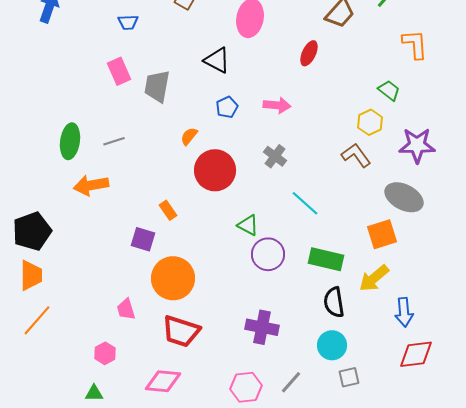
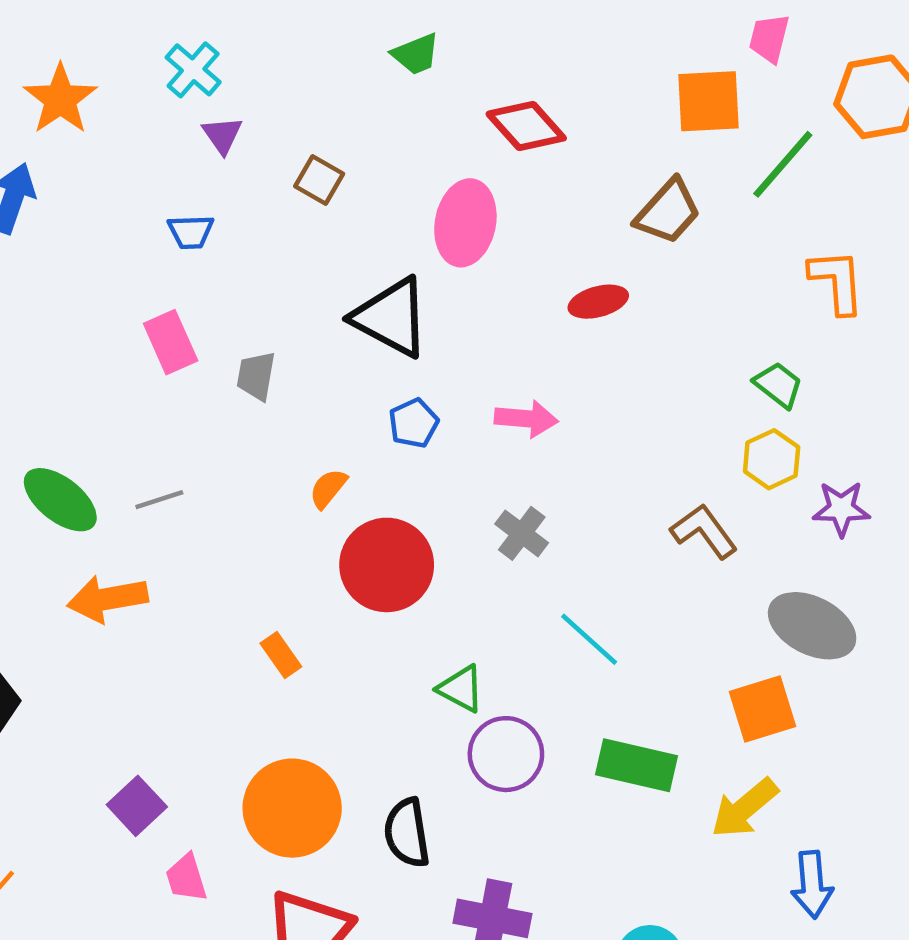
red ellipse: (309, 53) -> (598, 302), turned 50
black triangle: (217, 60) -> (391, 317), size x1.4
gray trapezoid: (157, 86) -> (256, 376), size x0.7
yellow hexagon: (370, 122) -> (772, 459), moved
green ellipse: (70, 141) -> (60, 500), turned -60
purple star: (417, 145) -> (841, 509), size x0.7
purple square: (143, 239) -> (137, 806), moved, turned 30
black semicircle: (334, 302) -> (407, 833), moved

